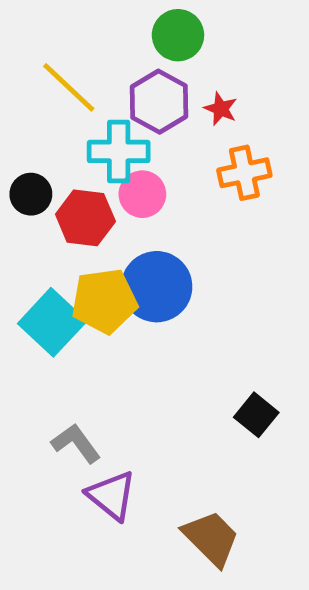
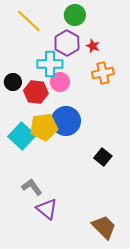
yellow line: (69, 87) -> (29, 21), moved
black square: (256, 415) -> (103, 157), moved
brown trapezoid: (211, 538) -> (104, 227), moved

